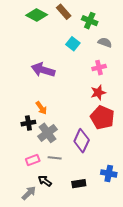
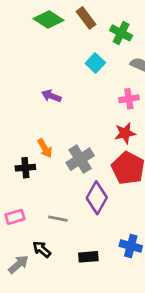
purple arrow: (43, 70) -> (51, 96), size x0.6
gray cross: (47, 133) -> (80, 159), moved
pink rectangle: (33, 160) -> (15, 217), moved

